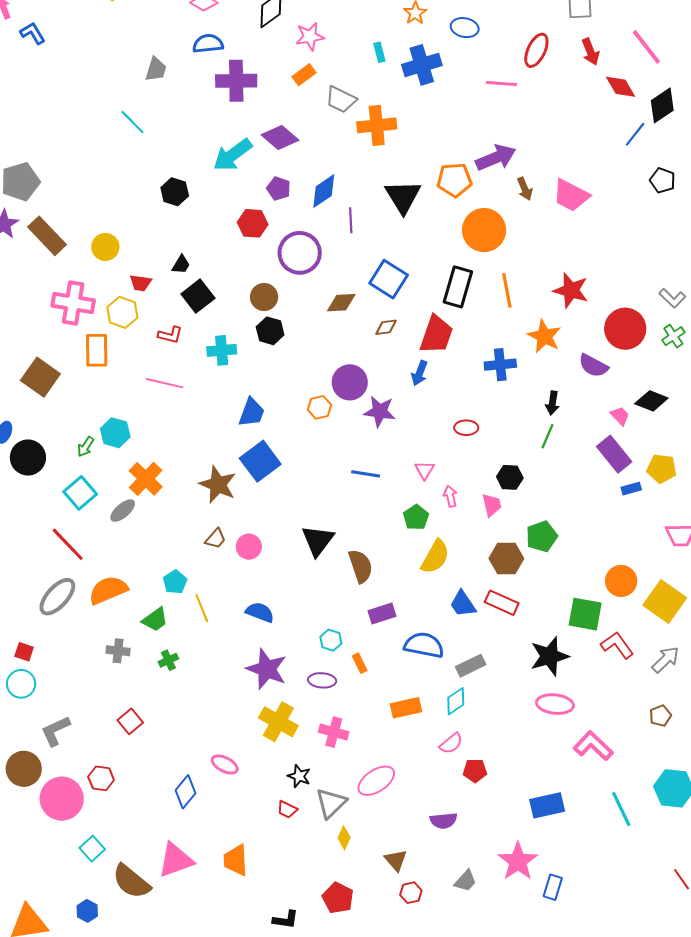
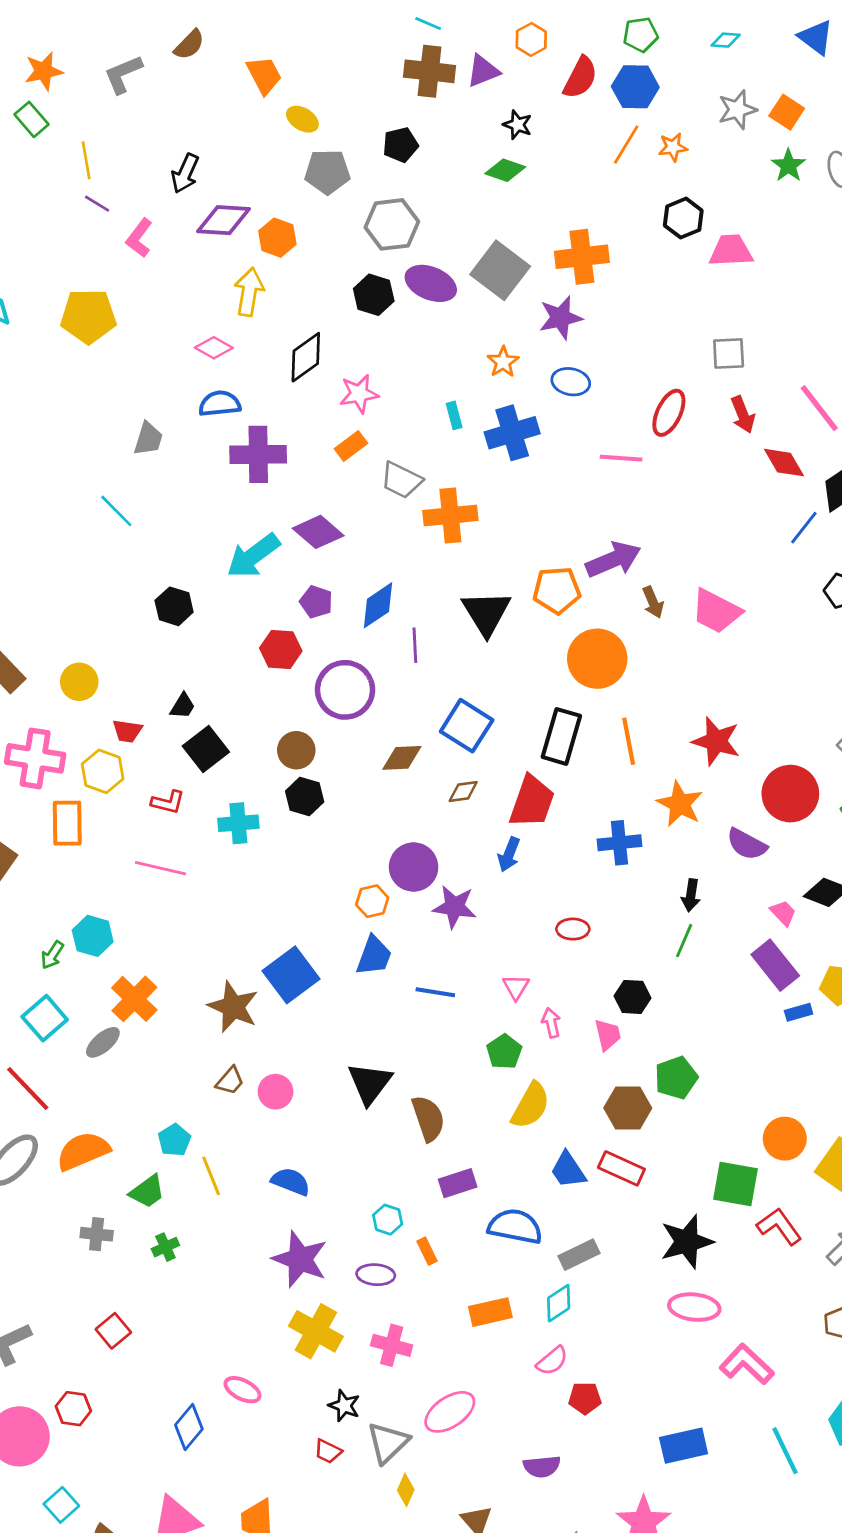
blue trapezoid: (252, 412) -> (374, 956), moved

